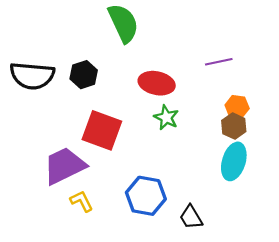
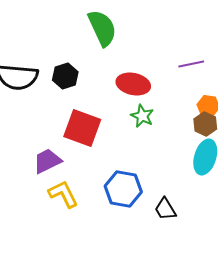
purple trapezoid: (64, 166) -> (47, 161), size x0.7
yellow L-shape: (82, 201) -> (63, 194), size x1.4

